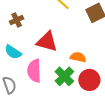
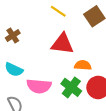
red triangle: (47, 42) -> (62, 44), moved
pink semicircle: (34, 71) -> (39, 86), turned -75

